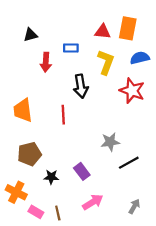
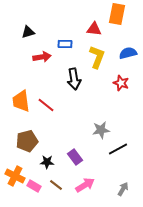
orange rectangle: (128, 28) -> (117, 14), moved
red arrow: (46, 62) -> (42, 57), turned -102
red star: (132, 91) -> (121, 83), size x0.7
red line: (63, 115) -> (46, 105), moved, turned -48
pink rectangle: (36, 212) -> (34, 186), moved
brown line: (58, 213) -> (56, 185), moved, turned -40

